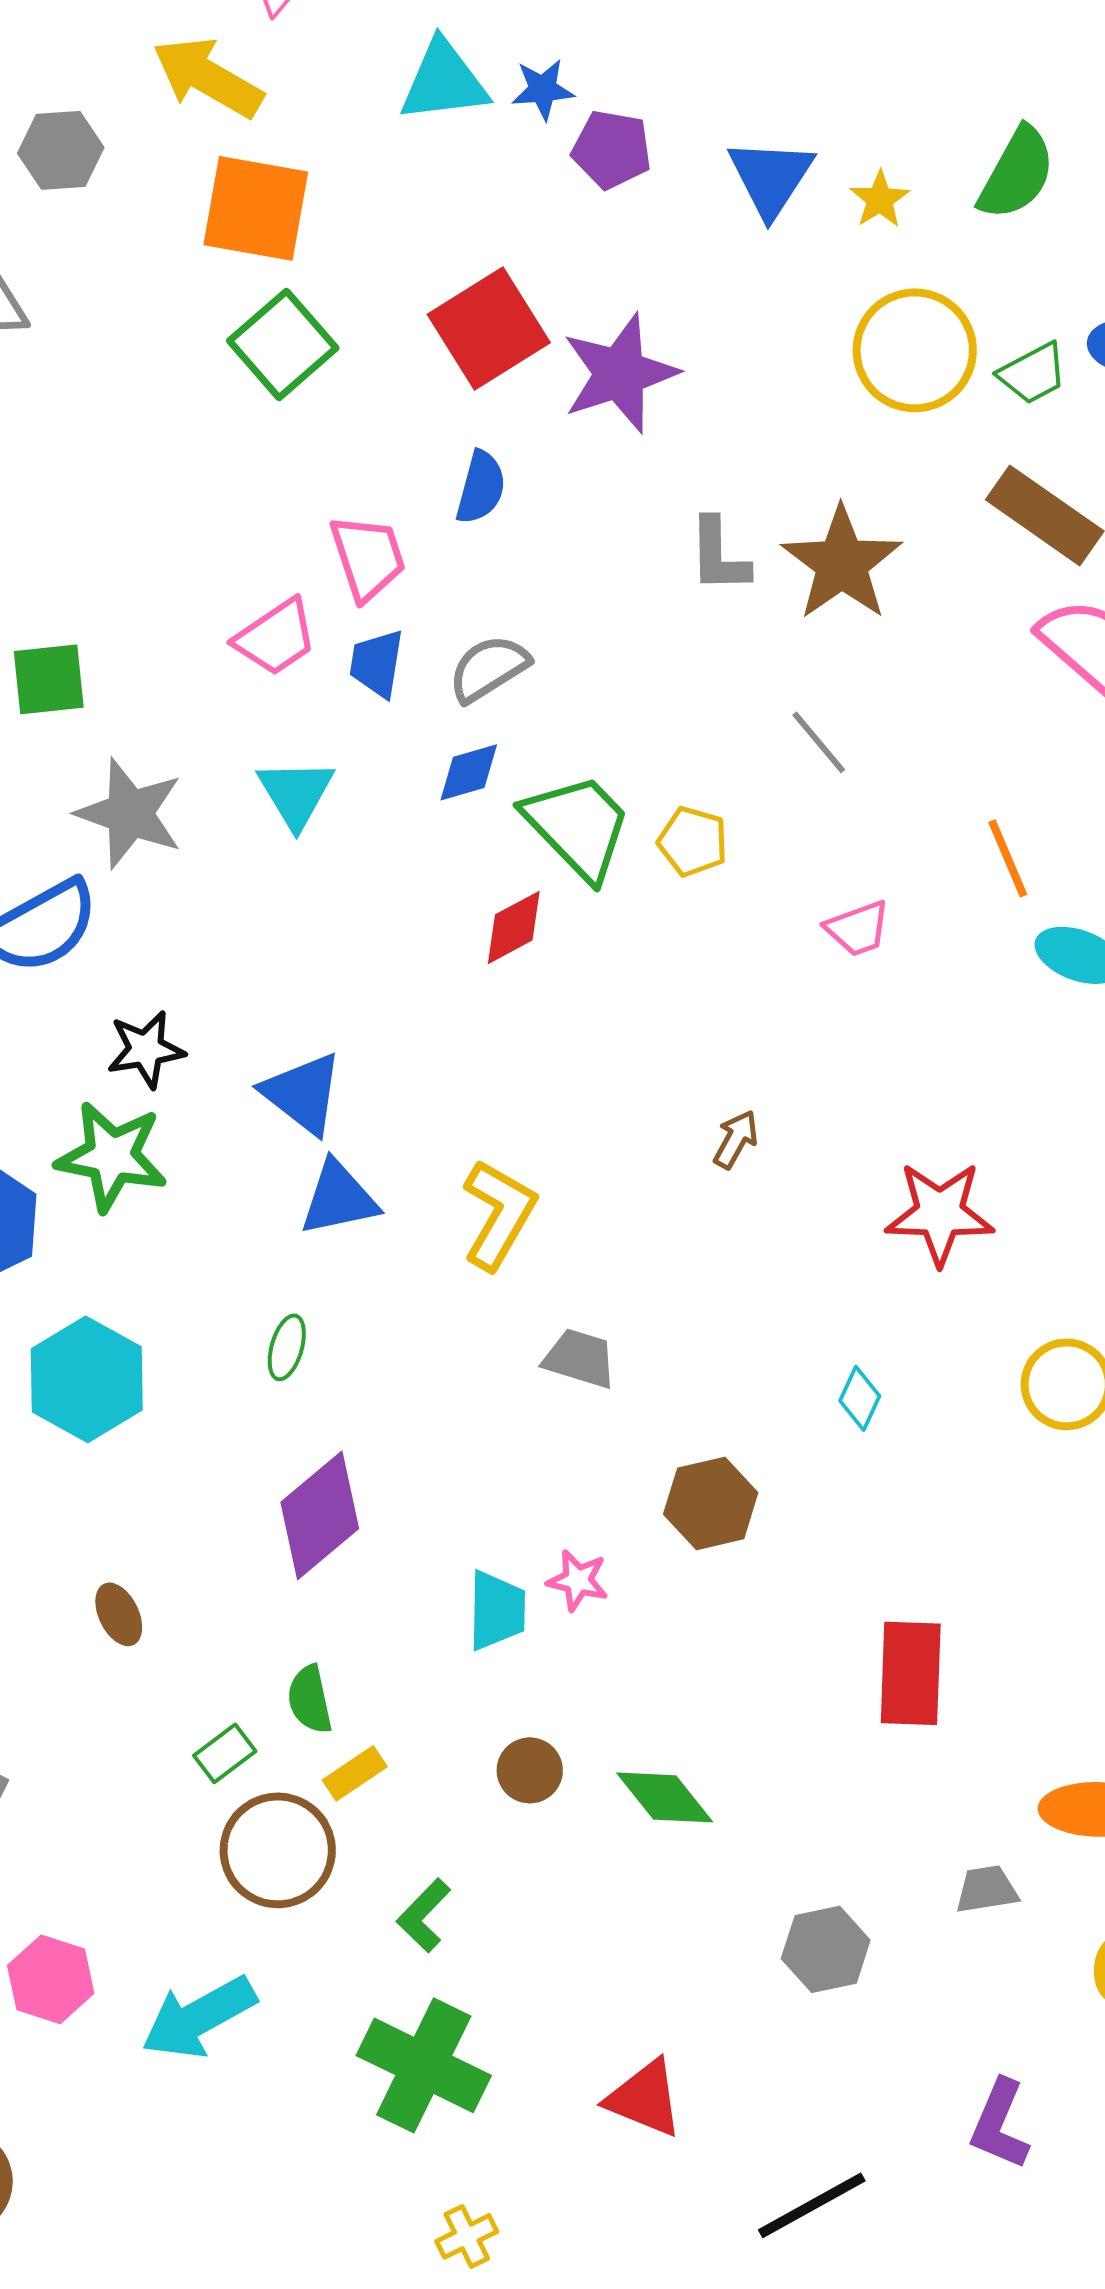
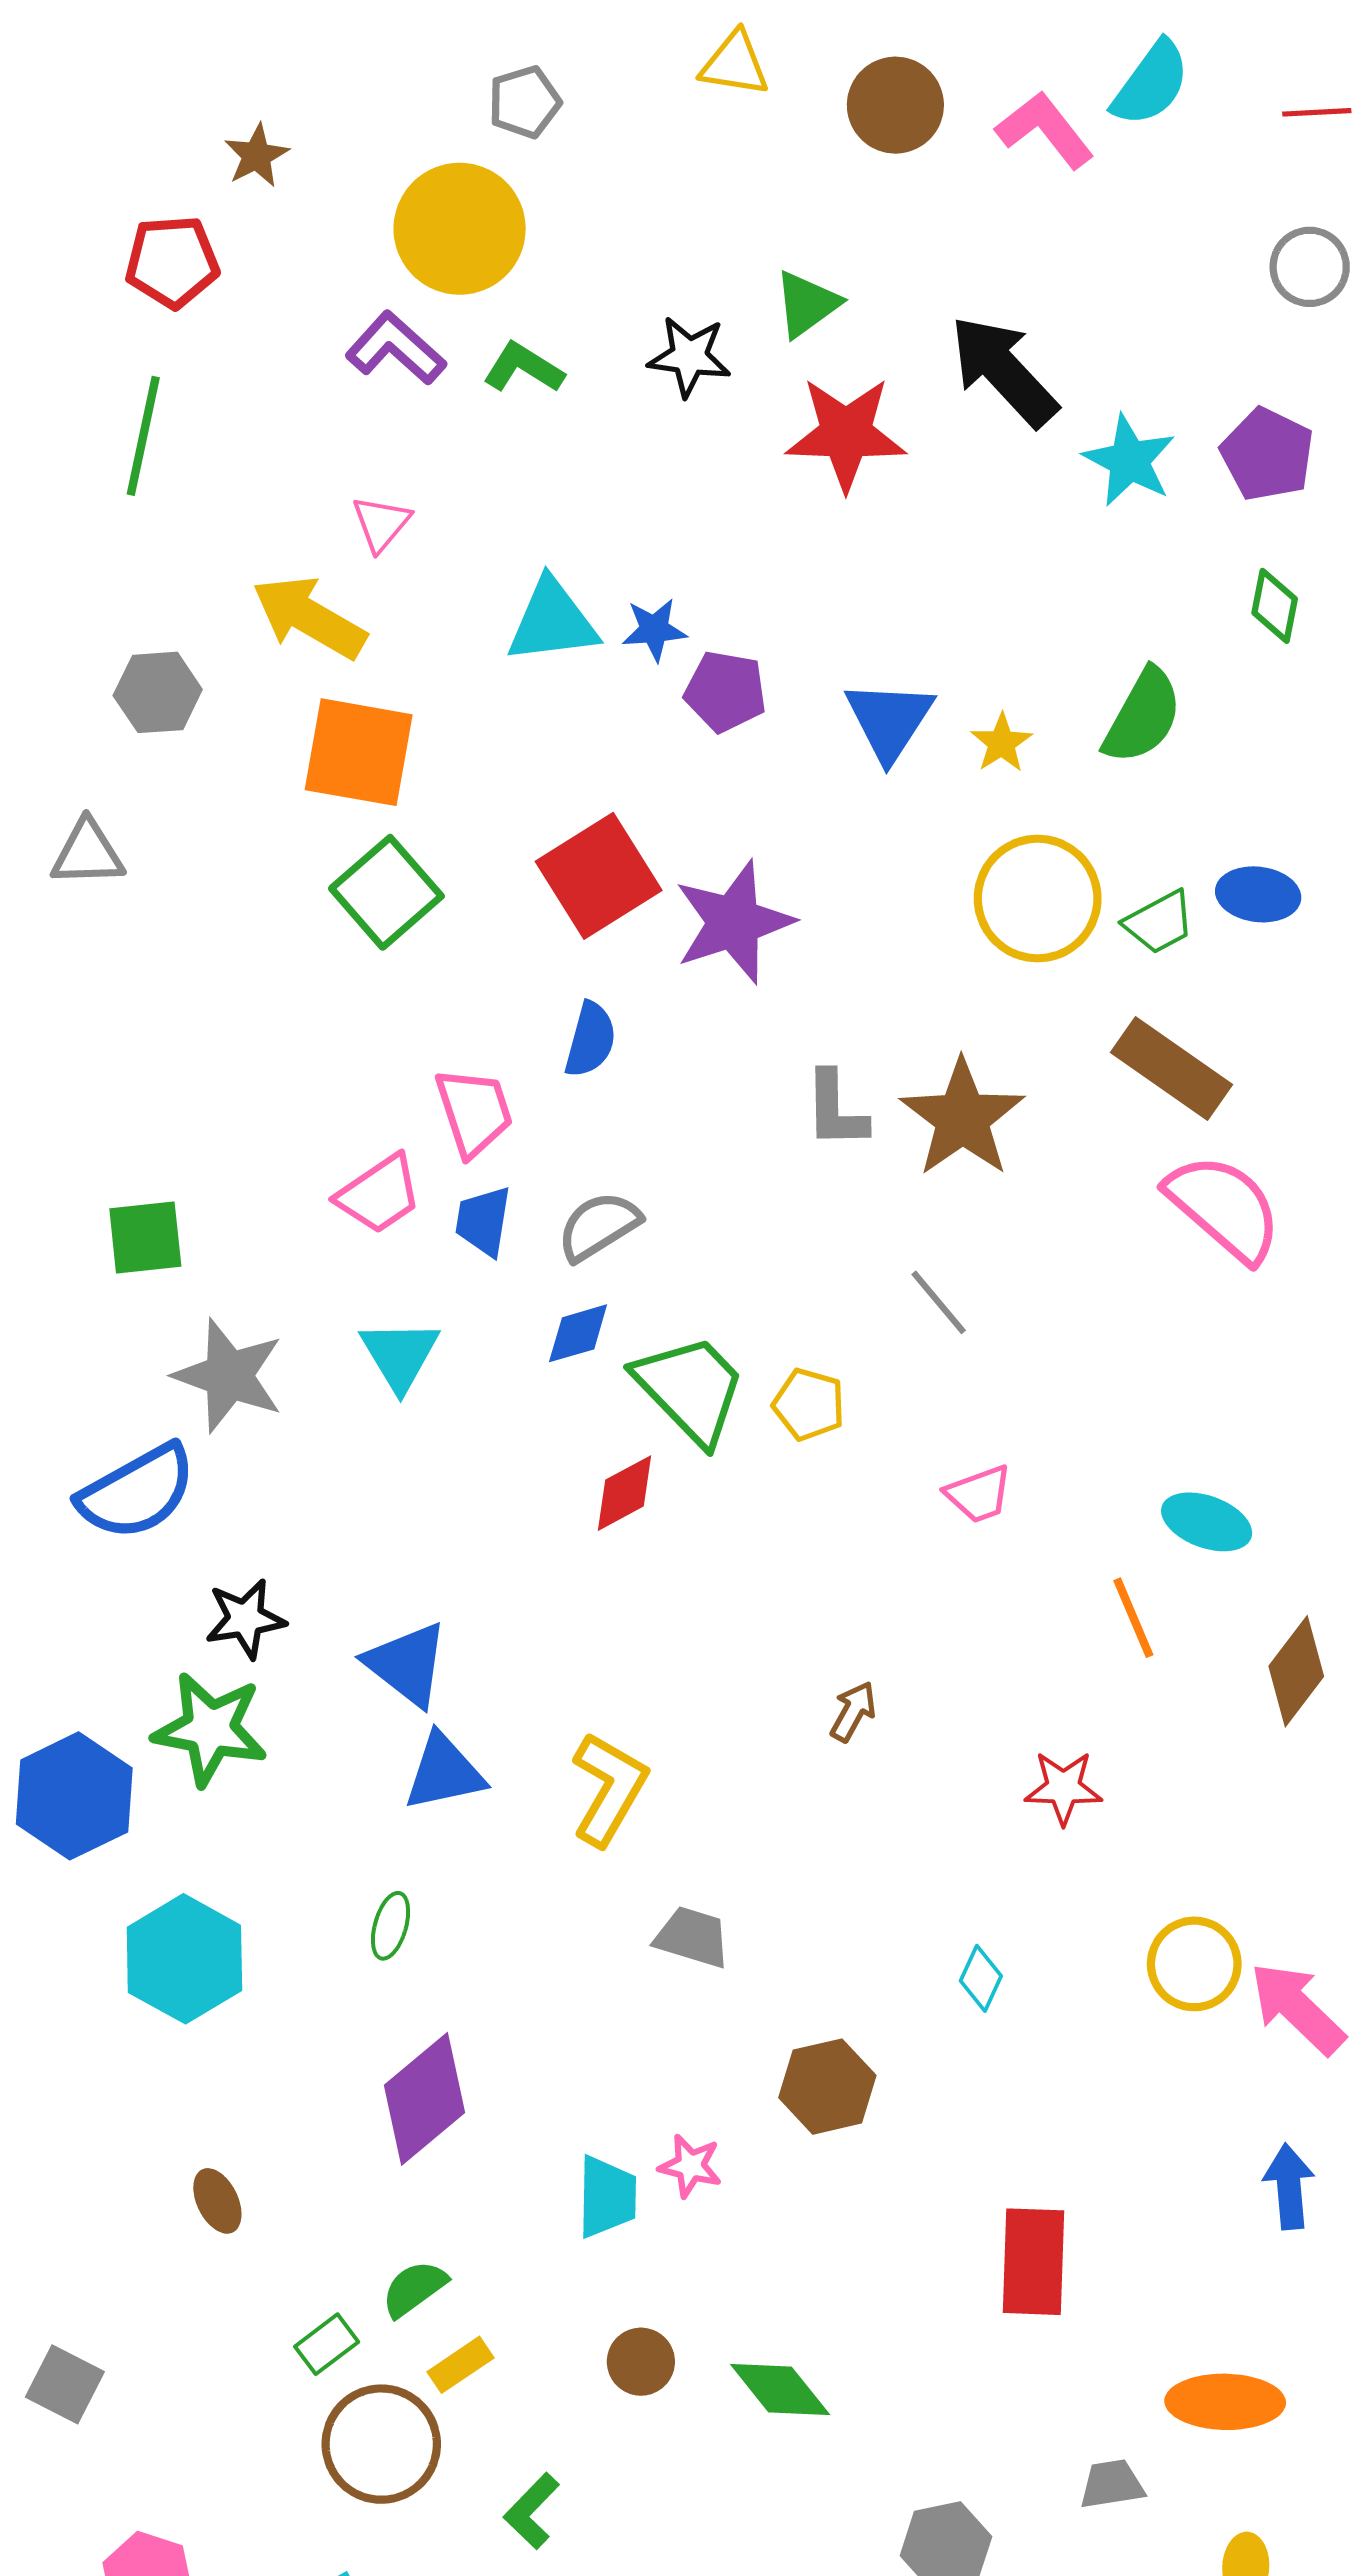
orange line: (1008, 858) -> (1133, 1618), moved
red star: (940, 1213) -> (1063, 1788), size x0.7
green semicircle: (310, 1699) -> (414, 2289), turned 66

